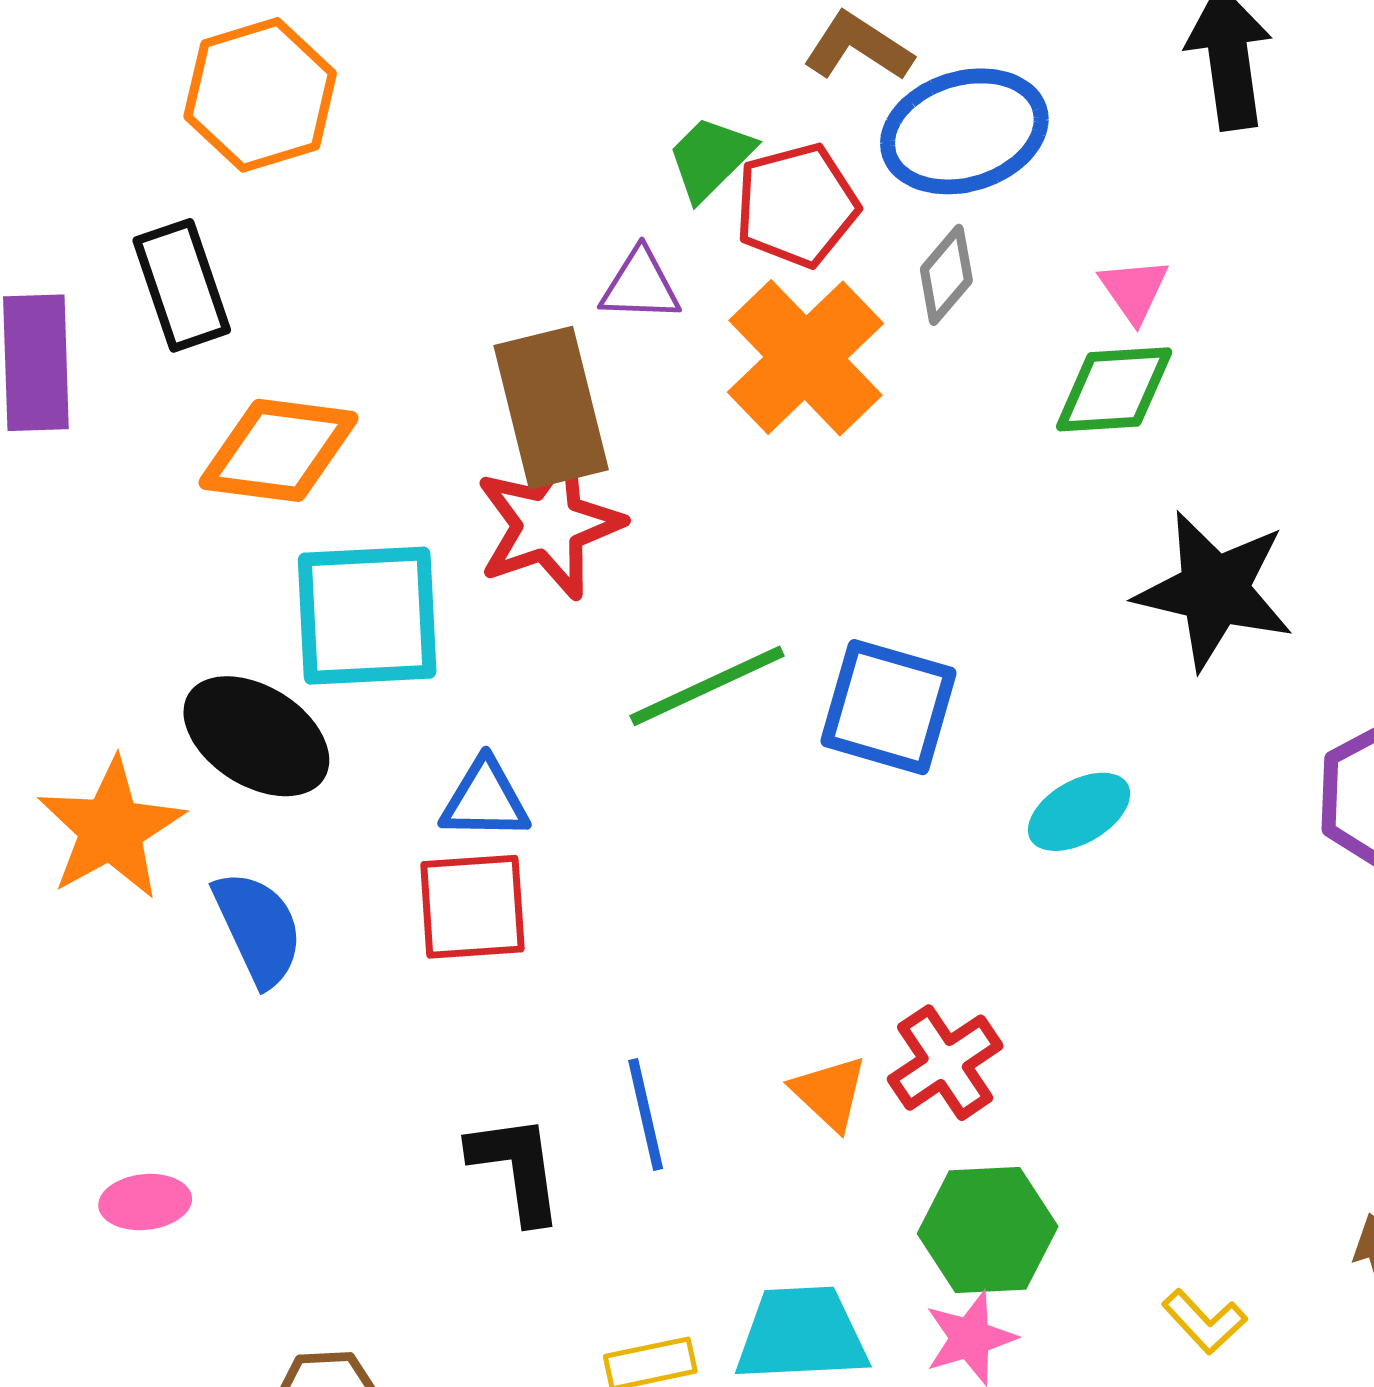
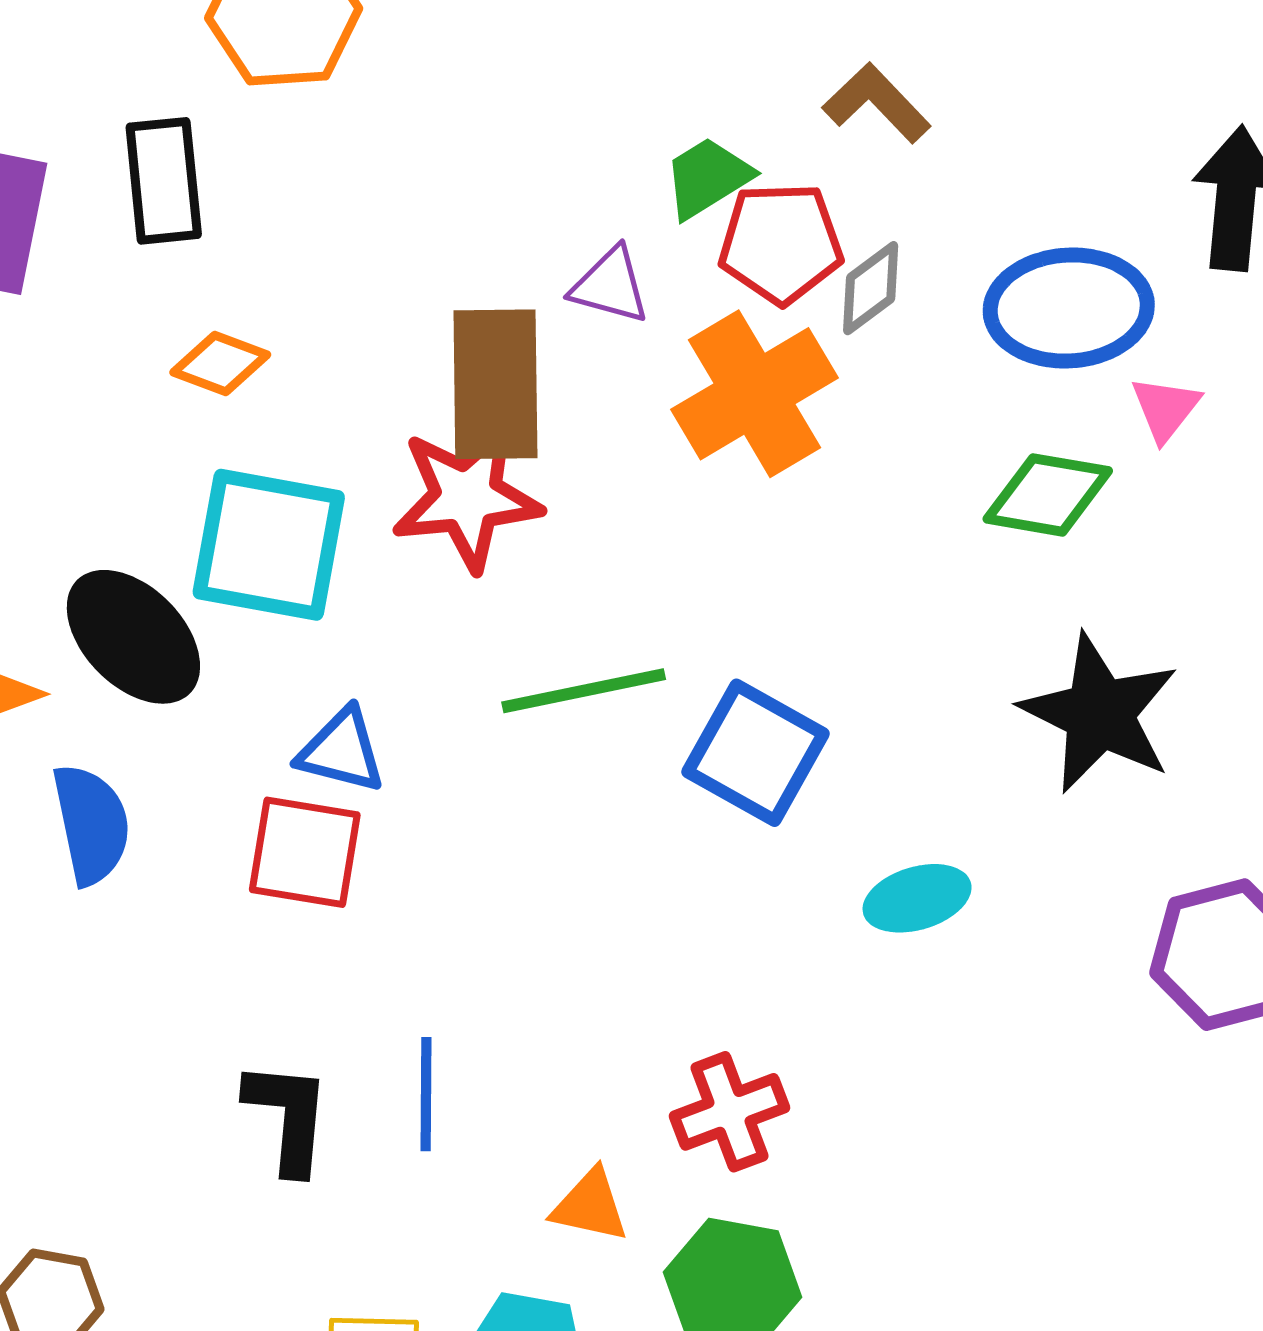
blue ellipse: (964, 131) -> (1069, 308), moved
gray diamond: (946, 275) -> (871, 288), moved
pink triangle: (1134, 290) -> (1165, 409), moved
orange diamond: (278, 450) -> (220, 364), size x0.6
orange triangle: (829, 1093) -> (590, 1206), moved, turned -44

